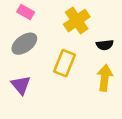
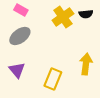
black semicircle: (105, 45) -> (86, 14), moved
yellow rectangle: (65, 63) -> (53, 79), moved

